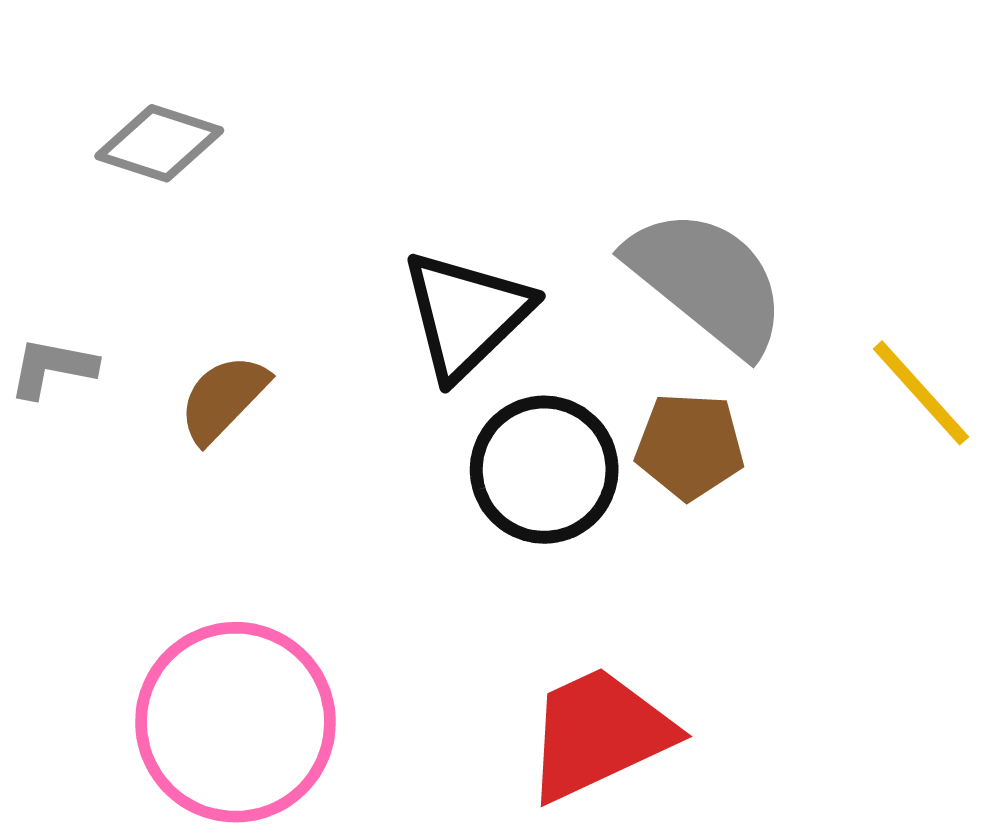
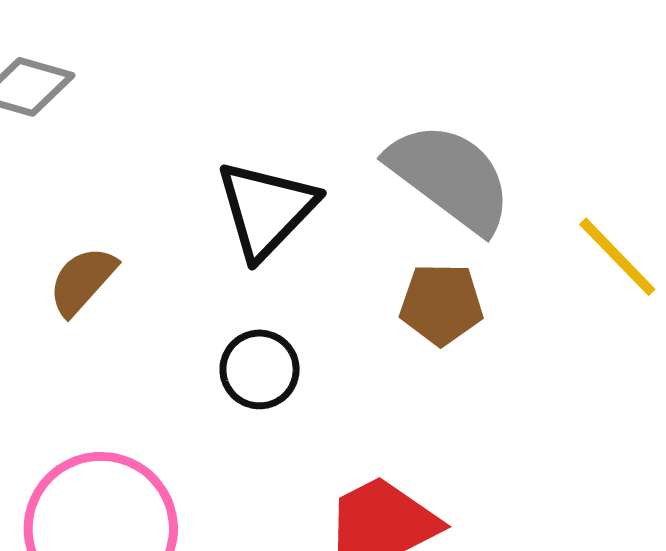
black circle: (544, 470) -> (260, 369), moved, size x0.7

